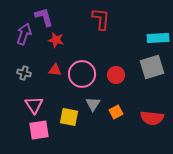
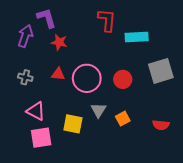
cyan rectangle: (158, 38) -> (137, 37), moved
pink triangle: (34, 105) -> (36, 111), turned -30
red semicircle: (152, 118) -> (161, 125), size x0.7

